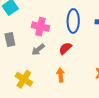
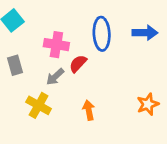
red semicircle: (65, 48) -> (78, 64), moved
yellow cross: (24, 79) -> (39, 105), moved

